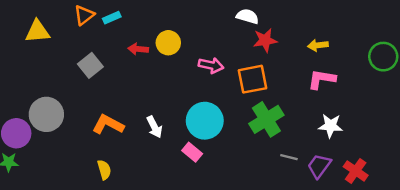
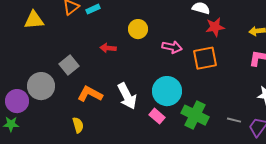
red arrow: (138, 49) -> (108, 48), moved
gray square: (90, 65) -> (69, 65), moved
green cross: (266, 119) -> (195, 115), moved, turned -32
white arrow: (154, 127) -> (127, 96), size x1.5
yellow semicircle: (104, 170) -> (78, 125), moved

